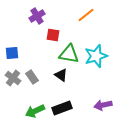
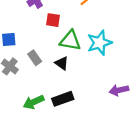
gray rectangle: (32, 77) -> (35, 58), moved
purple arrow: (103, 105) -> (119, 90), moved

